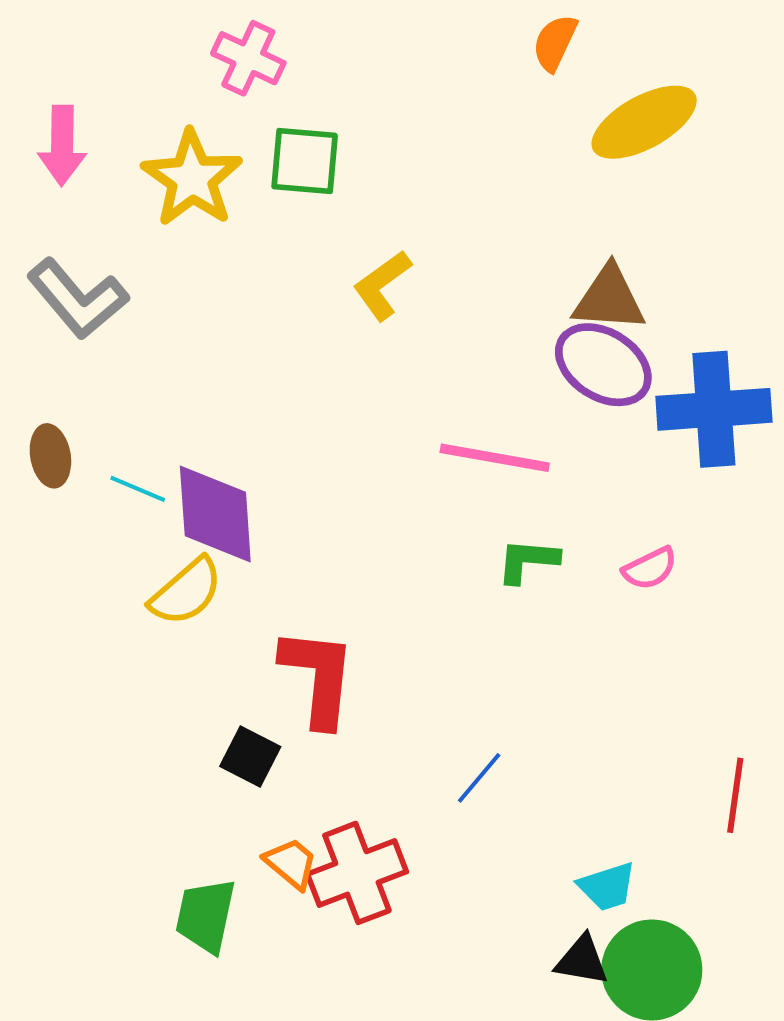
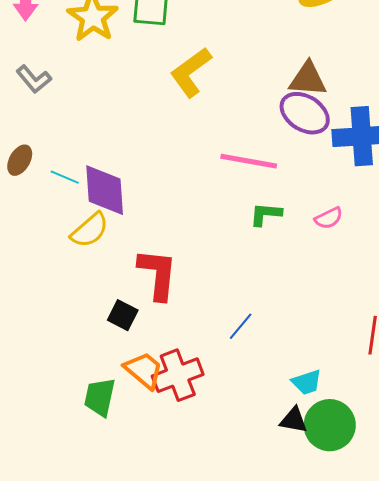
yellow L-shape: (382, 285) -> (191, 72), size x1.4
gray L-shape: (78, 299) -> (34, 79), size x0.7
brown ellipse: (50, 456) -> (20, 160), turned 40
orange trapezoid: (291, 863) -> (144, 370), size x1.4

